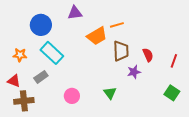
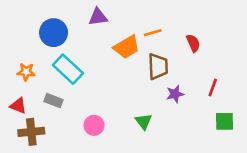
red semicircle: (148, 55) -> (193, 43), moved
red line: (174, 61) -> (213, 87), moved
gray rectangle: (41, 77) -> (54, 101), turned 56
green square: (172, 93) -> (225, 121), turned -35

